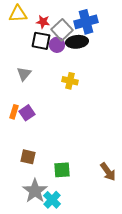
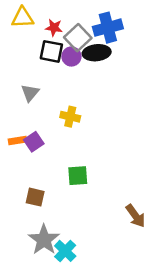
yellow cross: (70, 81) -> (70, 117), moved
orange rectangle: (14, 112) -> (18, 141), turned 64
green square: (62, 170) -> (78, 176), moved

